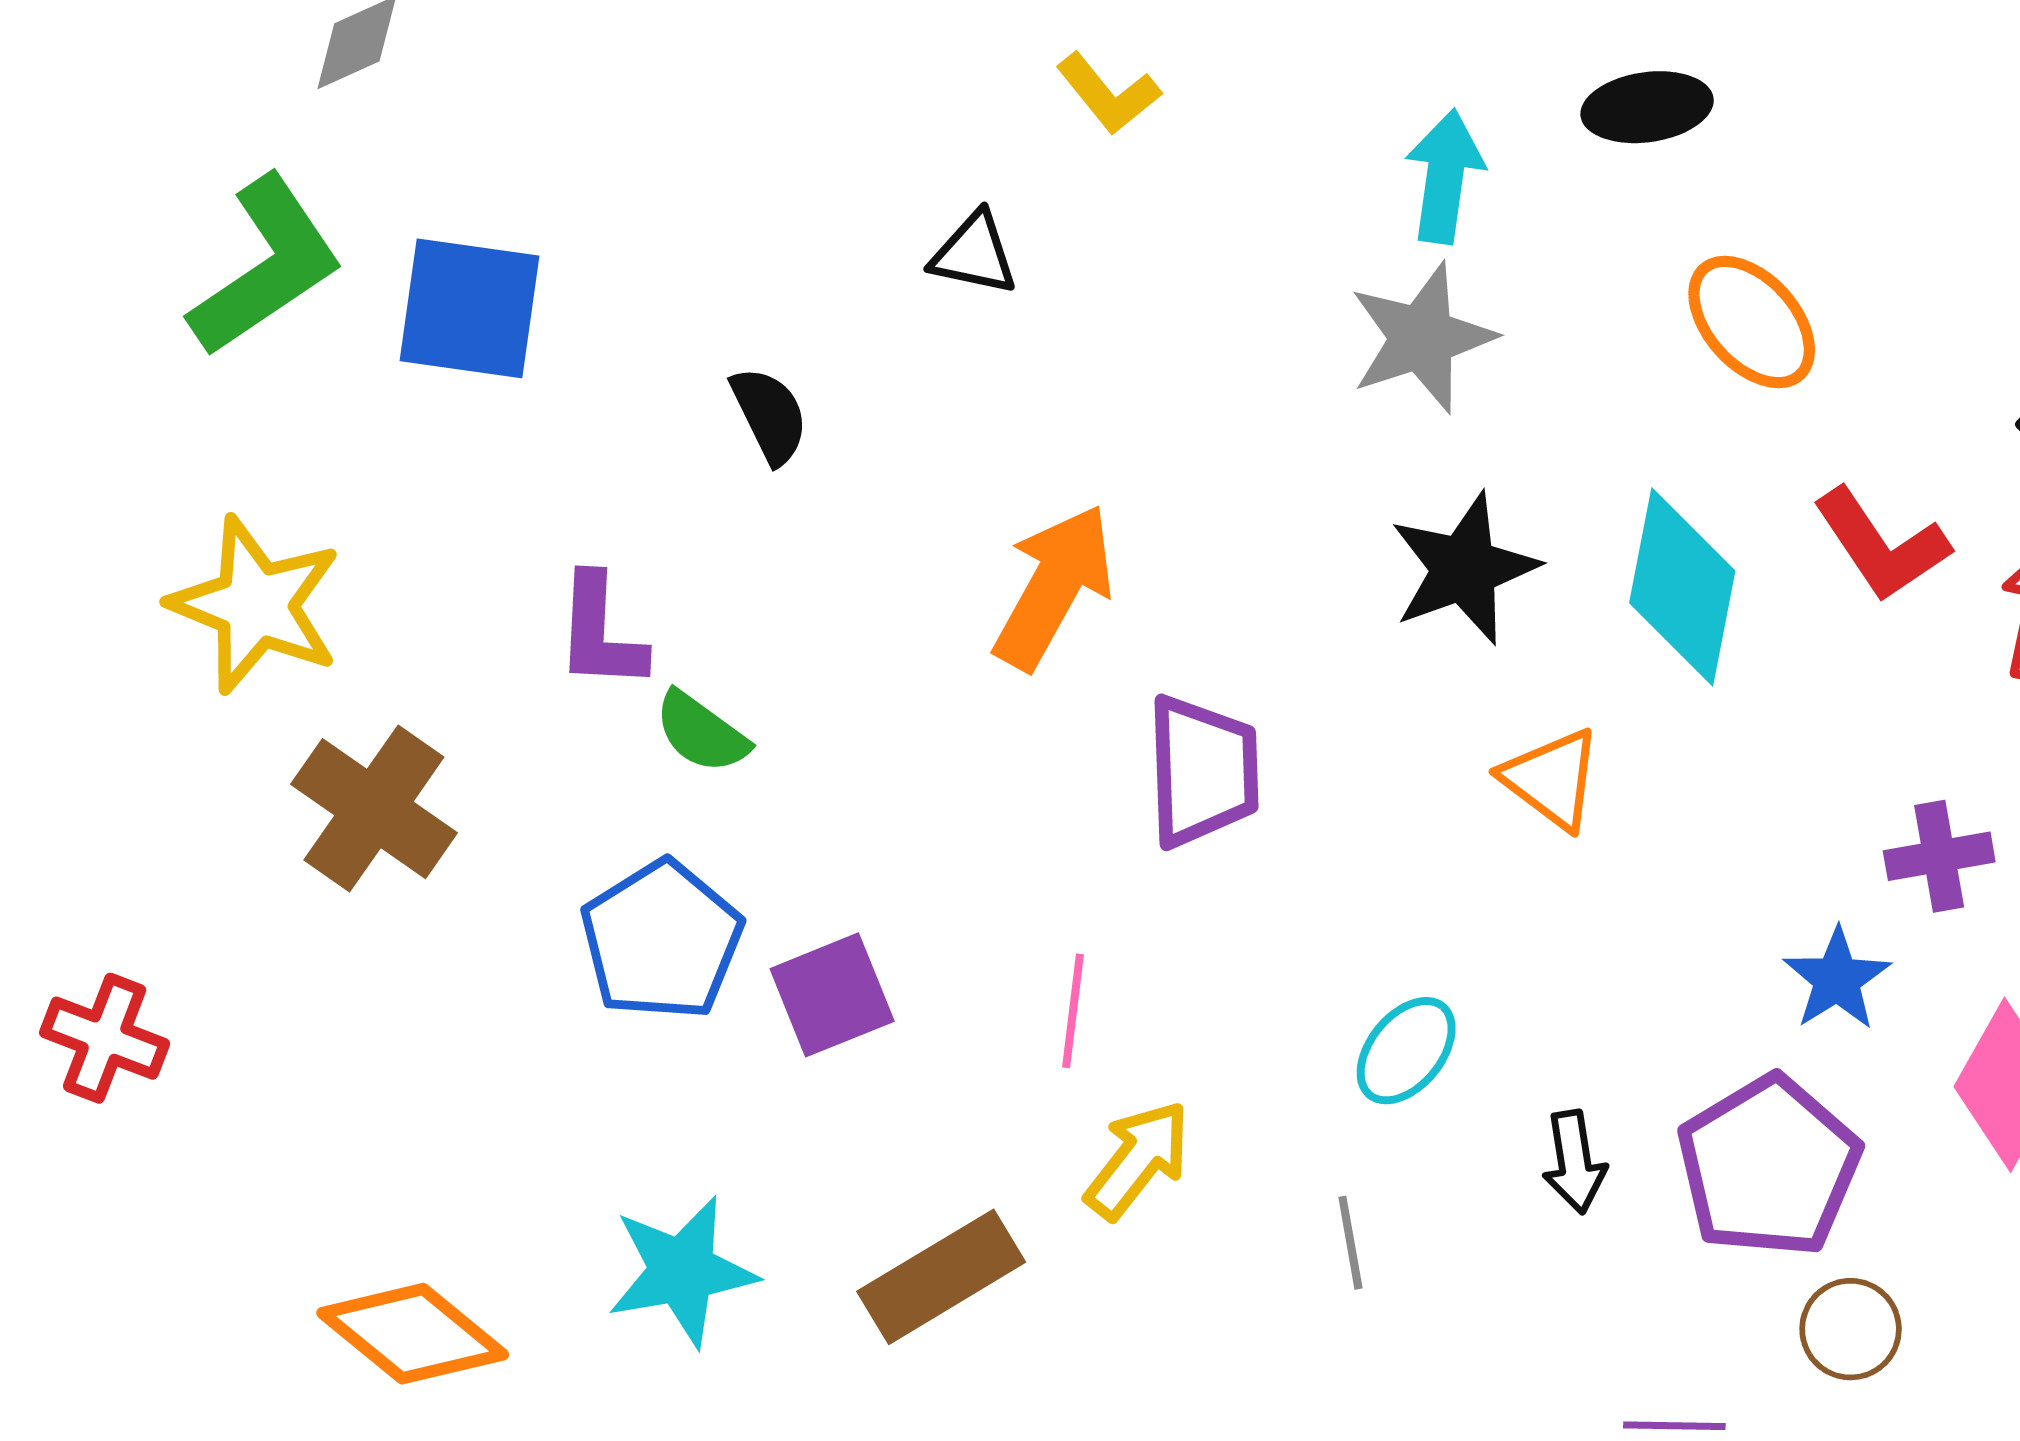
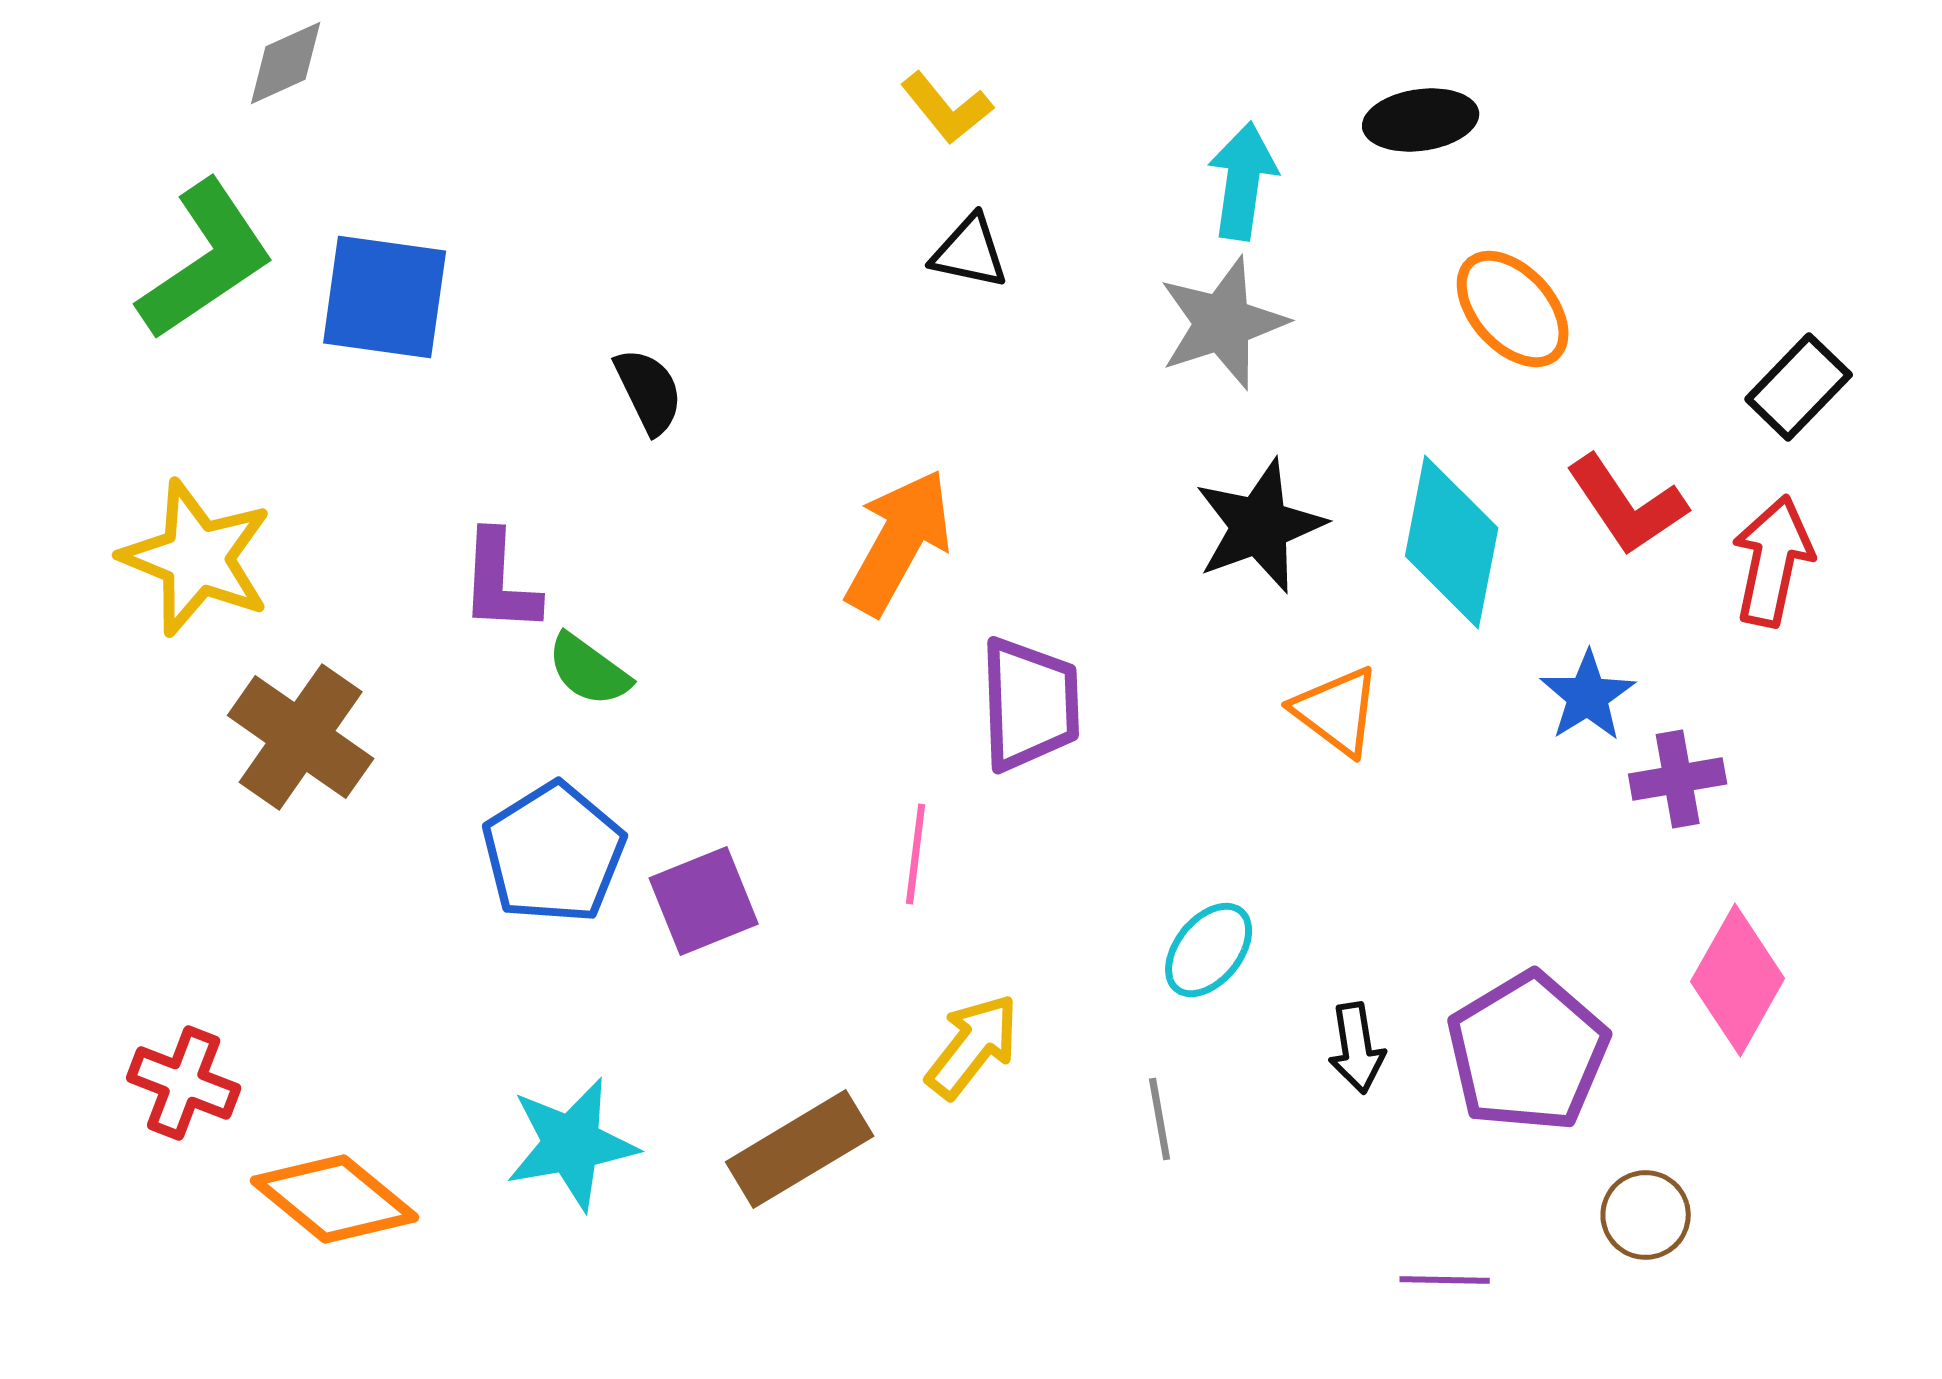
black triangle: (974, 254) -> (970, 252), moved
blue star: (1837, 979) -> (1588, 696), moved
pink line: (1073, 1011) -> (916, 854), moved
red cross: (105, 1038) -> (184, 1083), moved
brown circle: (1851, 1329) -> (1646, 1215), moved

